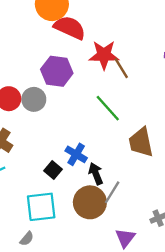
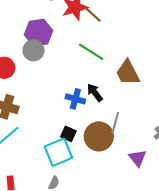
gray circle: (34, 99) -> (34, 50), moved
black square: (53, 170) -> (68, 134), moved
black arrow: (96, 174) -> (95, 93), moved

